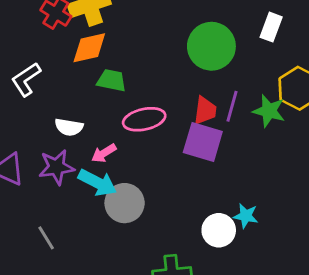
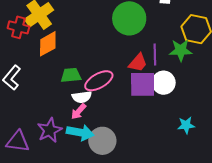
green trapezoid: (111, 80) -> (71, 75), moved
red trapezoid: (205, 110) -> (138, 63), turned 50
white semicircle: (69, 127) -> (82, 97), moved
white circle: (219, 230) -> (164, 83), moved

